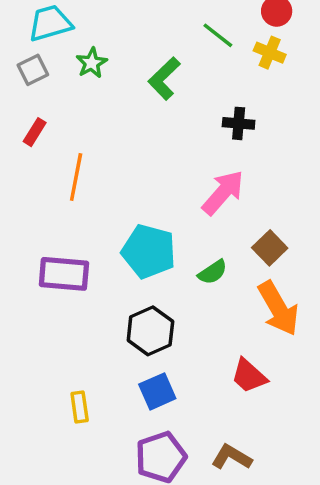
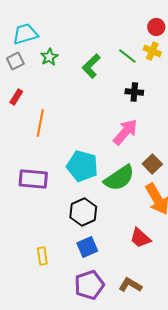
green line: (218, 35) -> (127, 56), moved
green semicircle: (213, 272) -> (119, 178), size x1.8

